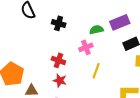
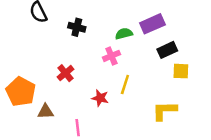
red cross: (58, 60) -> (65, 73), moved, turned 32
red star: (60, 81) -> (100, 98), moved

